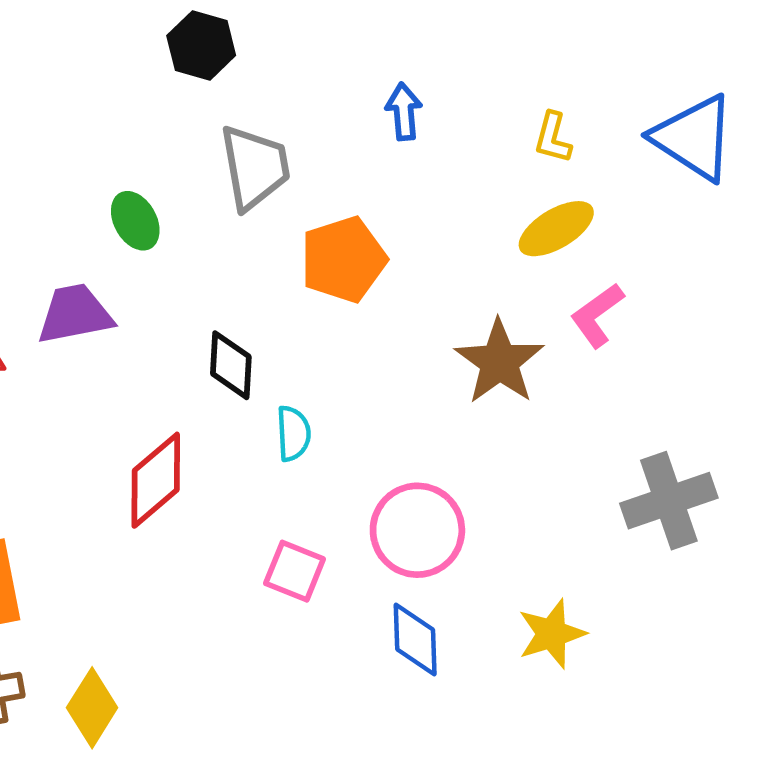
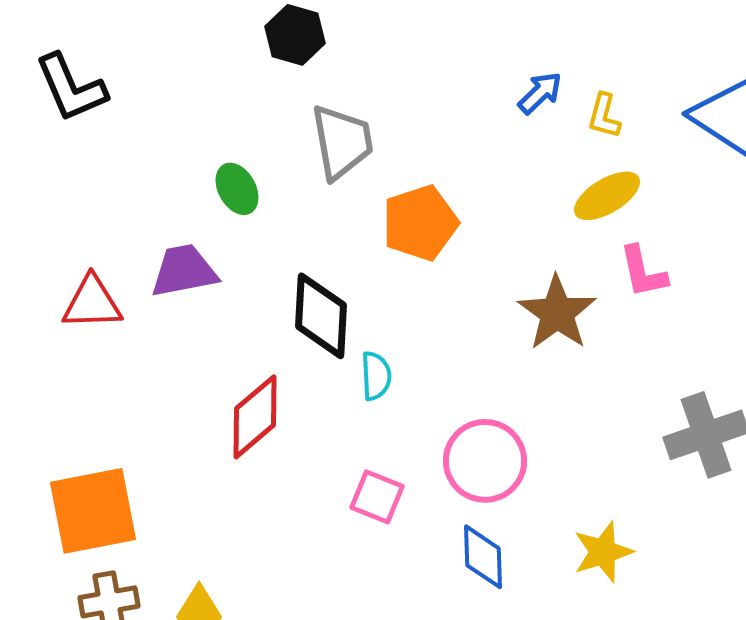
blue arrow: (404, 112) -> (540, 93), moved, turned 51
pink L-shape: (597, 315) -> (643, 272), turned -66
black diamond: (231, 365) -> (321, 316), size x1.4

